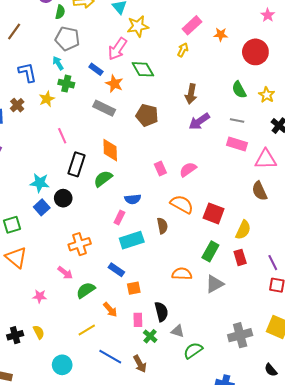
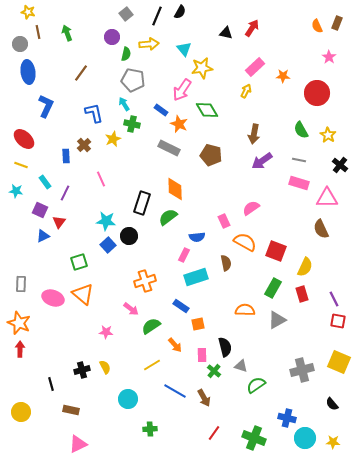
pink line: (62, 136) -> (101, 179), moved
pink rectangle: (160, 168) -> (224, 221), moved

